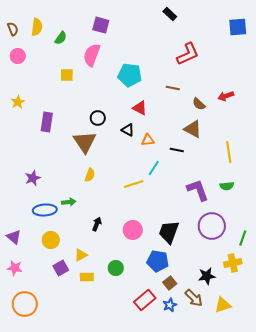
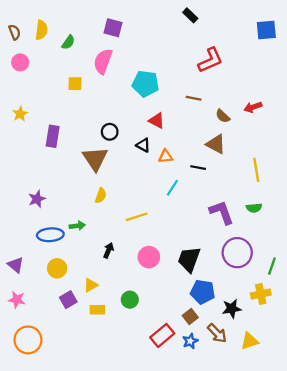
yellow line: (134, 184) -> (137, 217), moved
blue pentagon: (158, 261) -> (203, 292), moved

